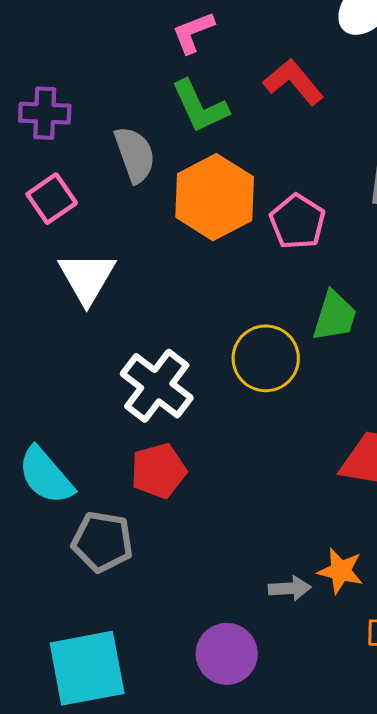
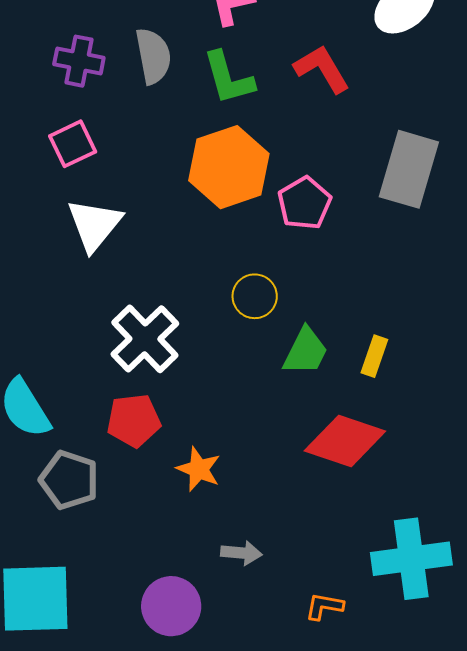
gray semicircle: (135, 155) -> (153, 56), moved
green trapezoid: (335, 316) -> (306, 351), moved
yellow circle: (266, 358) -> (255, 296), moved, size x0.7
orange star: (341, 571) -> (199, 469), moved

